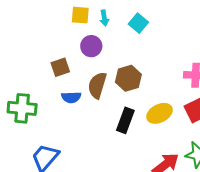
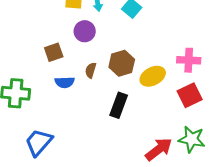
brown semicircle: (97, 85) -> (91, 70), size x0.6
yellow ellipse: (159, 113) -> (153, 76), moved

